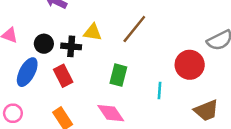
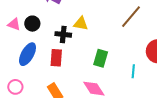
brown line: (134, 29) -> (131, 17), moved
black circle: (44, 44) -> (32, 24), moved
red rectangle: (63, 76) -> (56, 58), turned 30

